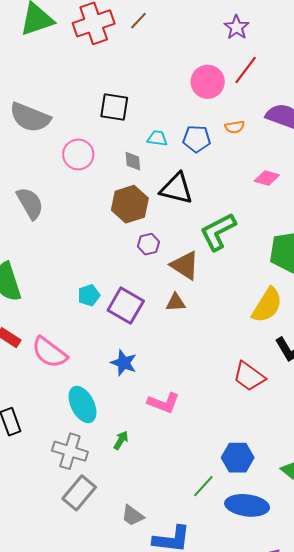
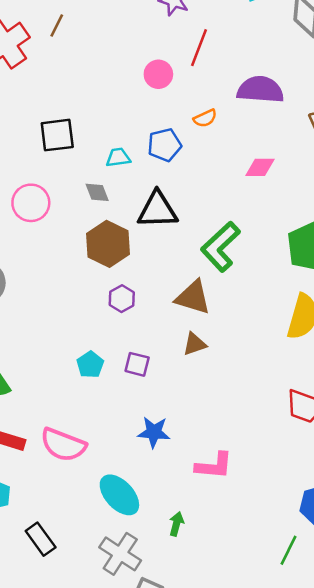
pink circle: (208, 82) -> (158, 74), size x0.7
purple hexagon: (148, 244) -> (122, 299), moved
purple square: (126, 306) -> (137, 364), size x0.6
gray cross: (70, 451) -> (120, 554), turned 32

